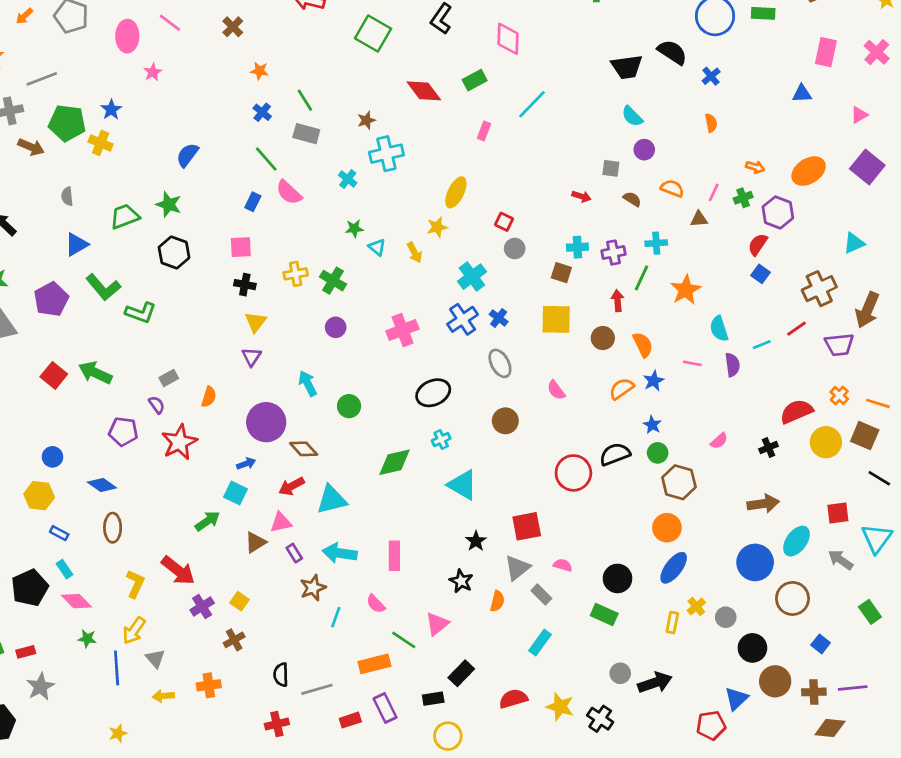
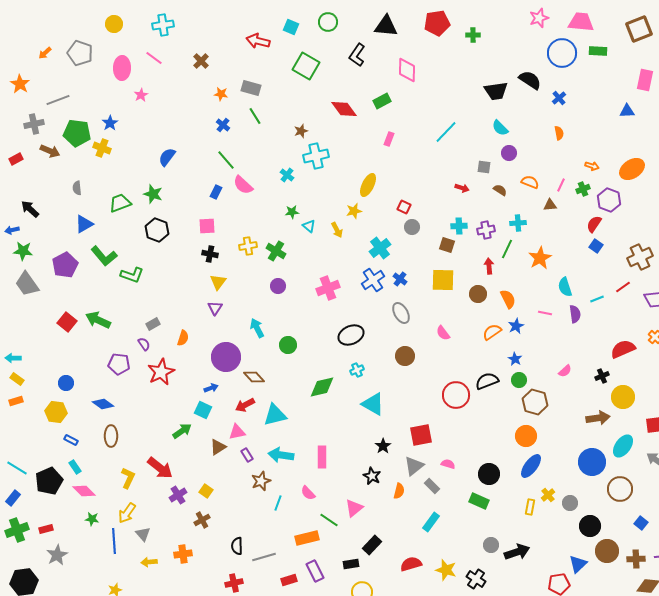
cyan line: (532, 104) -> (446, 132), moved
gray rectangle: (306, 134) -> (251, 88), moved
yellow circle: (826, 442) -> (623, 397), moved

